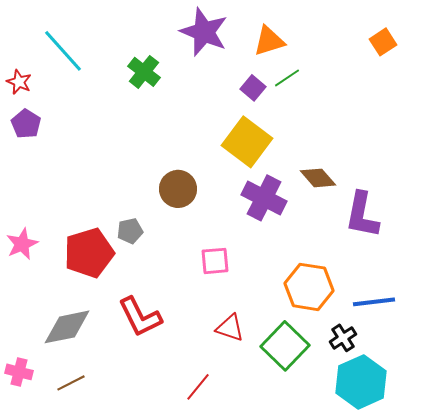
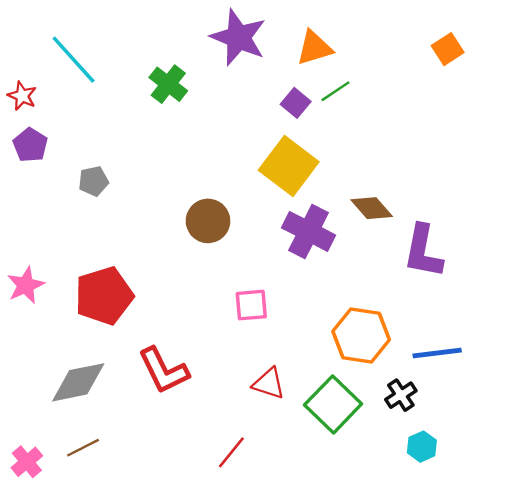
gray pentagon: (130, 231) -> (93, 181), moved
pink cross: (19, 372) -> (27, 462), moved, turned 36
cyan hexagon: (361, 382) -> (422, 447), size x0.5

